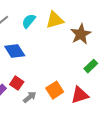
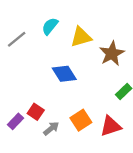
cyan semicircle: (29, 21) -> (50, 26), moved
blue diamond: (15, 51) -> (64, 74), moved

